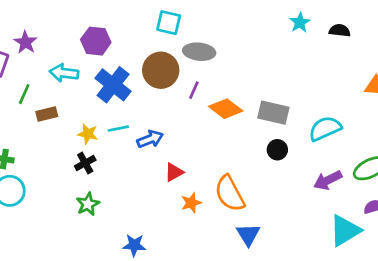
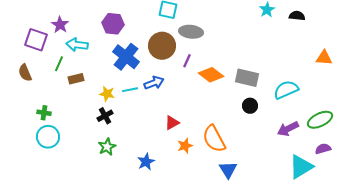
cyan arrow: (64, 73) -> (77, 45), moved
blue arrow: (150, 139) -> (154, 83), moved
blue star: (134, 245) -> (146, 162), moved, turned -30

